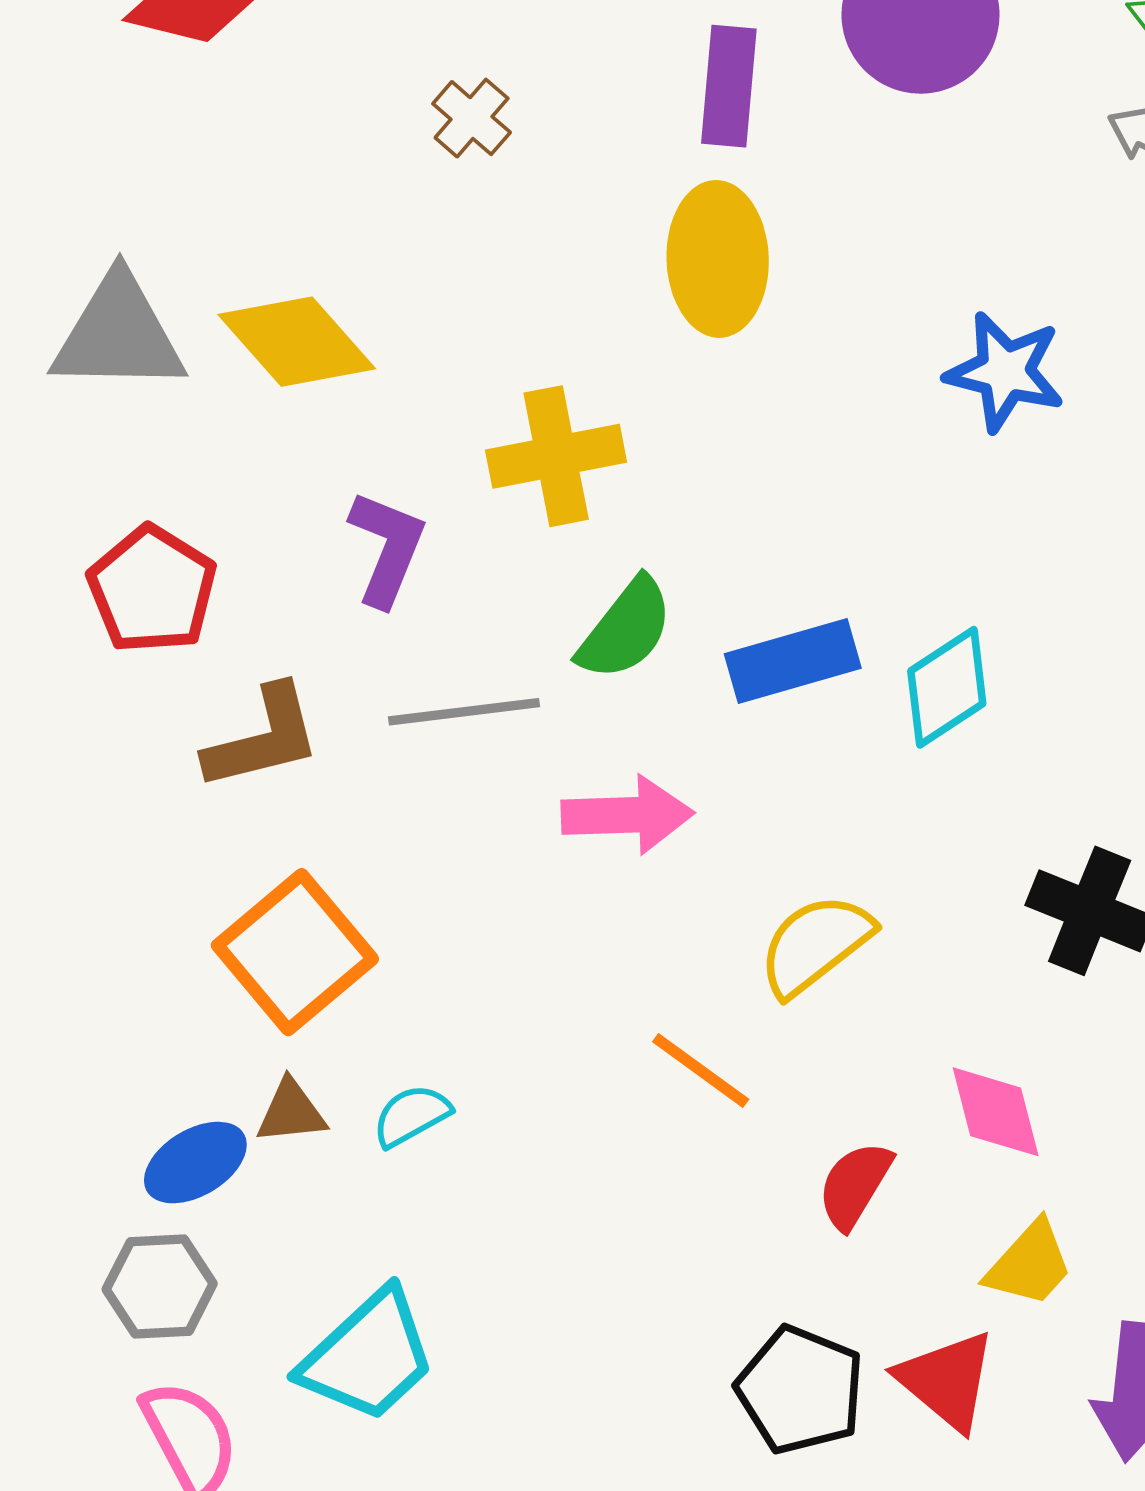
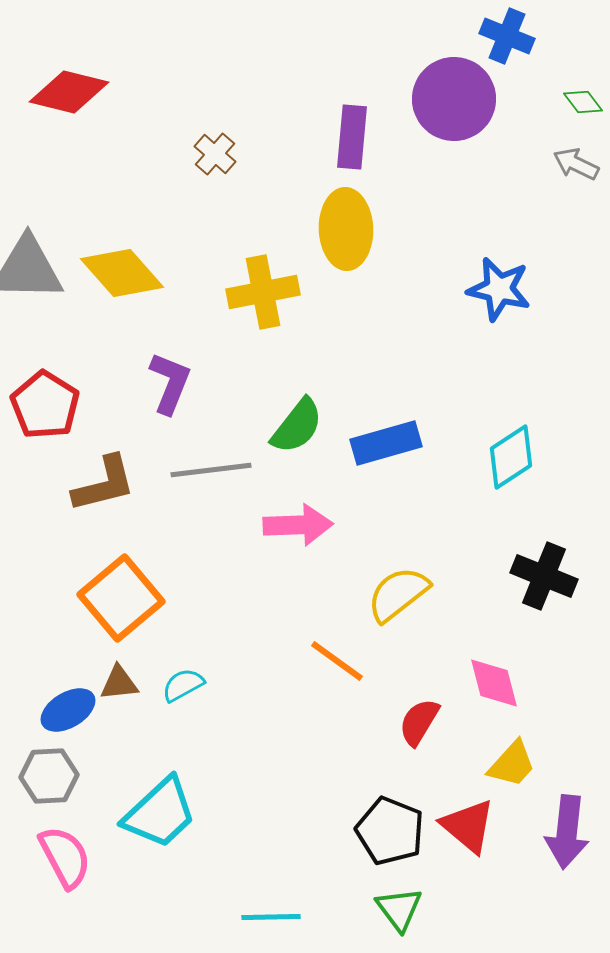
yellow cross: (556, 456) -> (263, 292), moved
cyan diamond: (947, 687) -> (511, 457), moved

